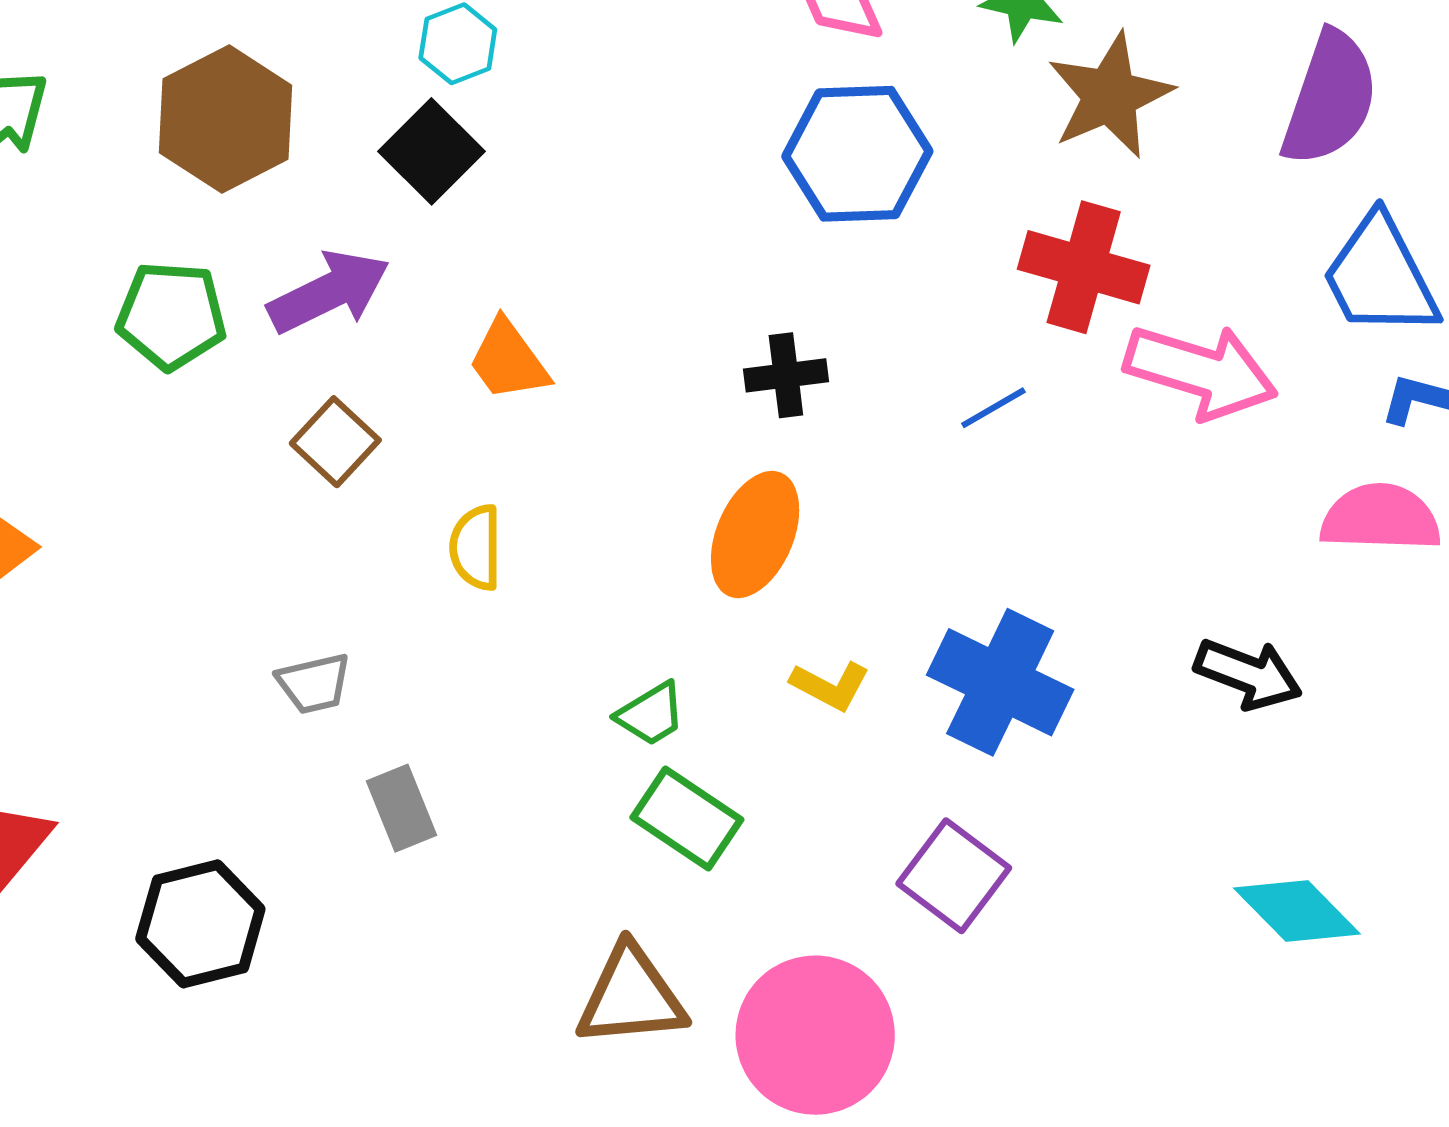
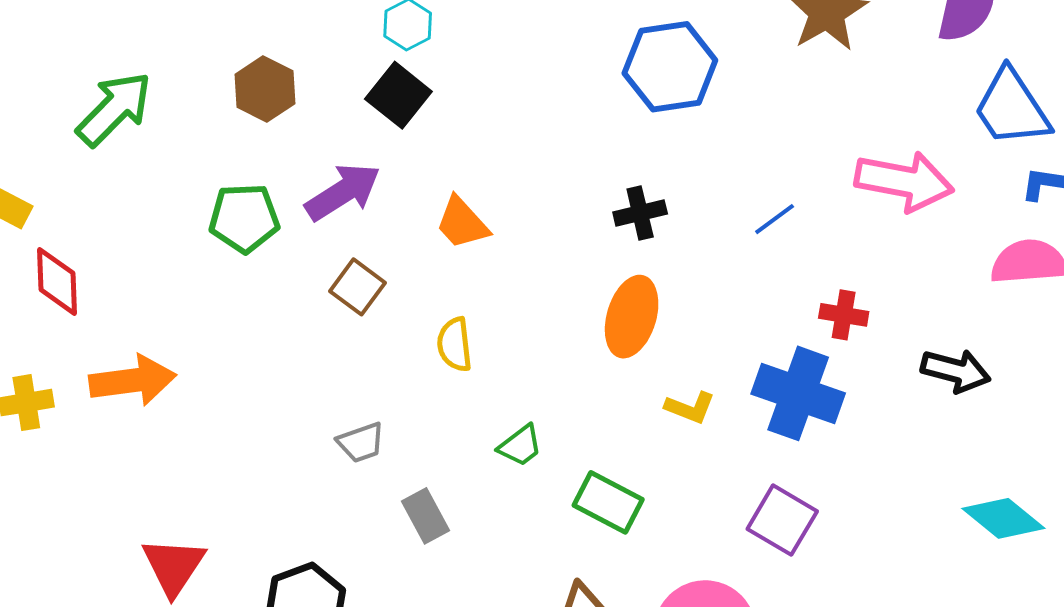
brown hexagon: (226, 119) -> (265, 89), size x0.7
red cross: (1084, 267) -> (844, 315), moved, size x0.6
green trapezoid: (651, 714) -> (520, 446), moved

